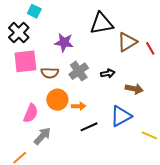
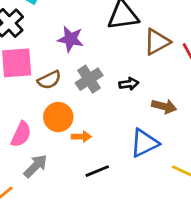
brown semicircle: (50, 73) -> (49, 80), turned -30
orange arrow: (79, 106) -> (81, 137), moved
black line: (89, 127) -> (97, 171), moved

